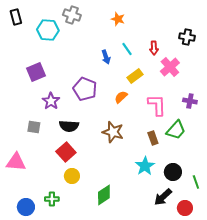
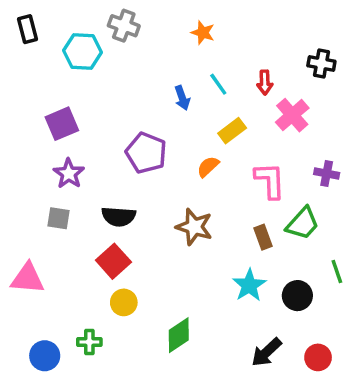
purple star: (51, 101) -> (69, 174), moved
green line: (196, 182) -> (337, 272), moved
black arrow: (163, 197) -> (266, 352), moved

